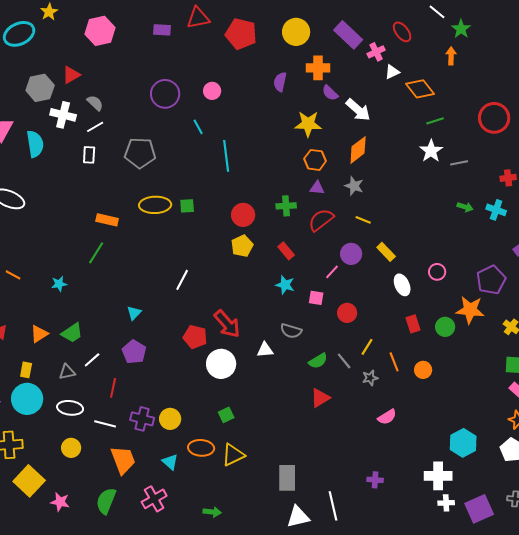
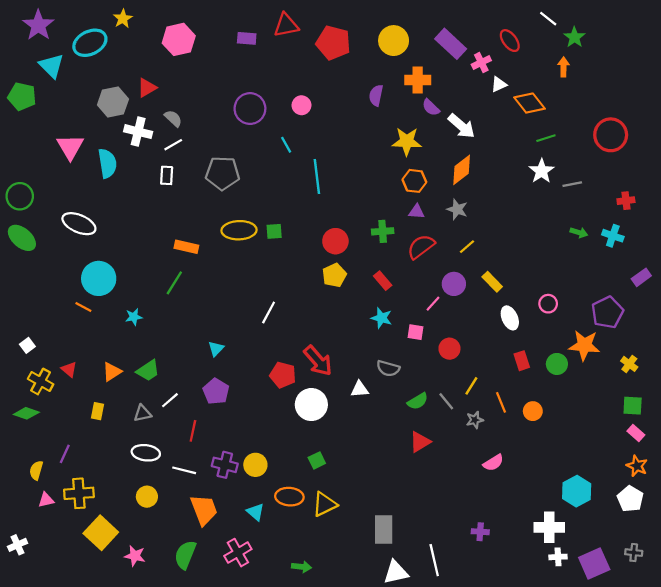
yellow line: (363, 220) -> (467, 247), turned -63
cyan circle: (27, 399) -> (99, 278), moved

